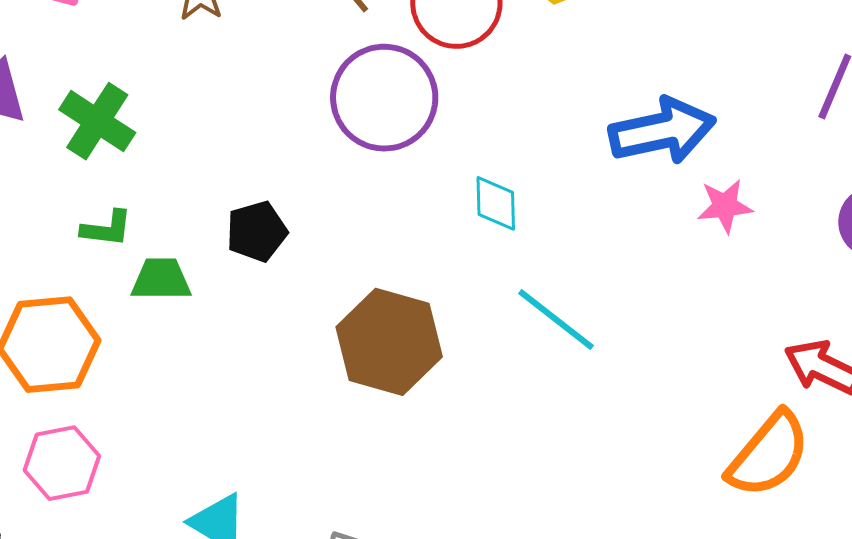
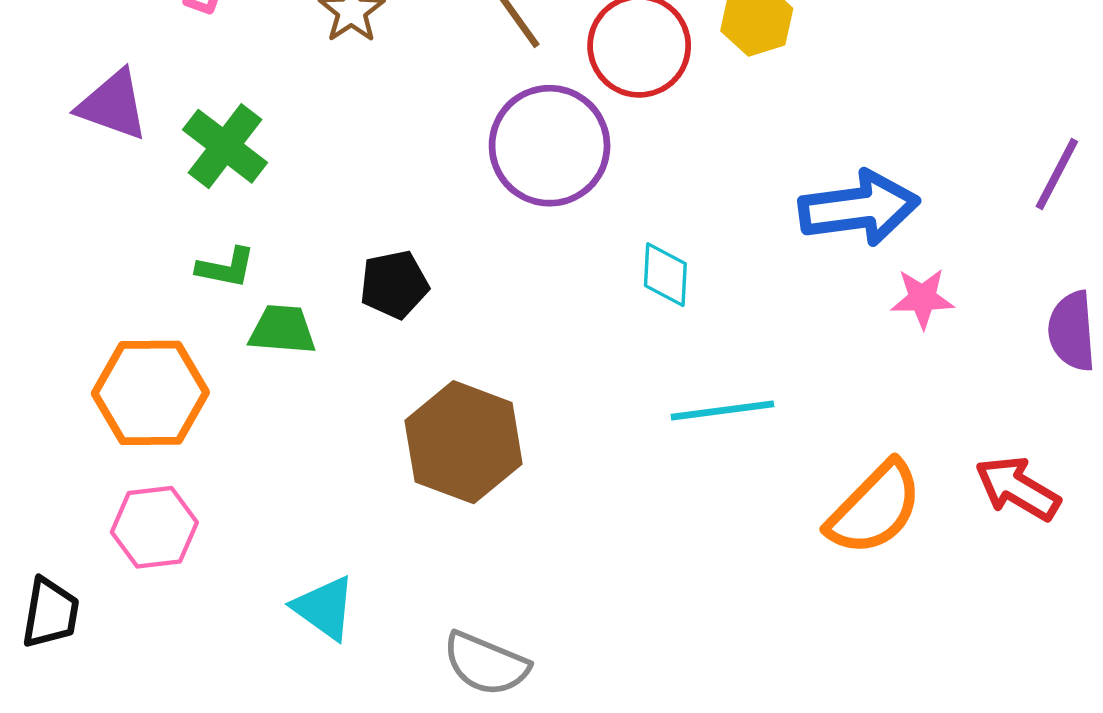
cyan line: (556, 319) -> (722, 410), turned -50
brown hexagon: (389, 342) -> (464, 442), moved
orange semicircle: (769, 455) -> (875, 508), moved

